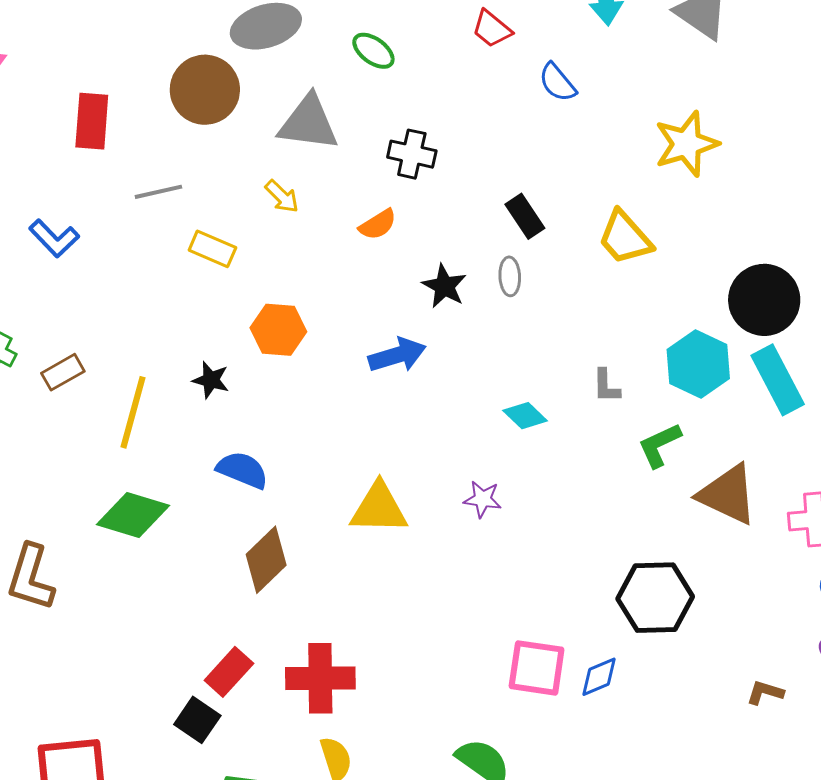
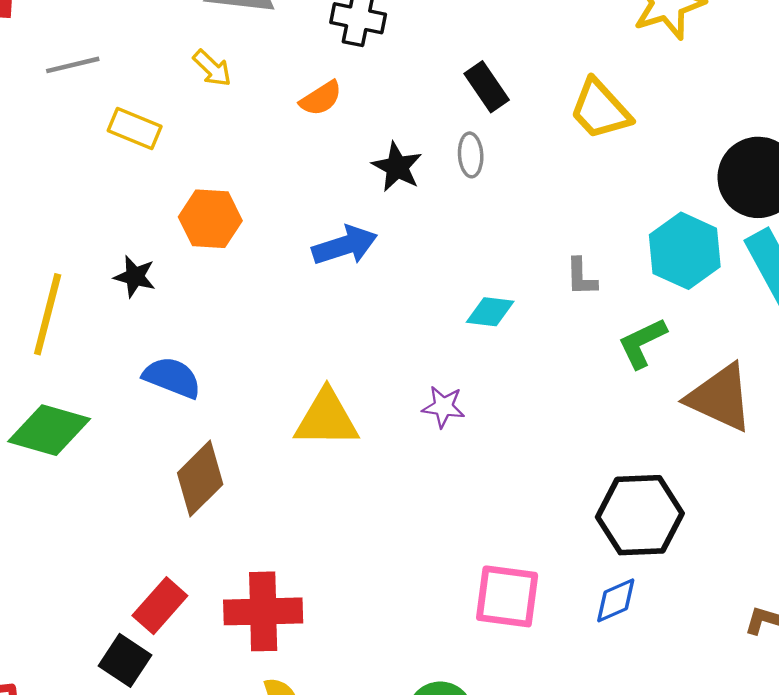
cyan diamond: (525, 416) -> (490, 312), turned -36
blue diamond: (599, 677) -> (616, 600), moved

